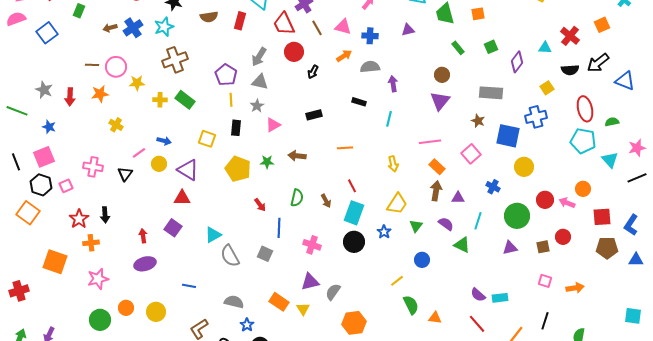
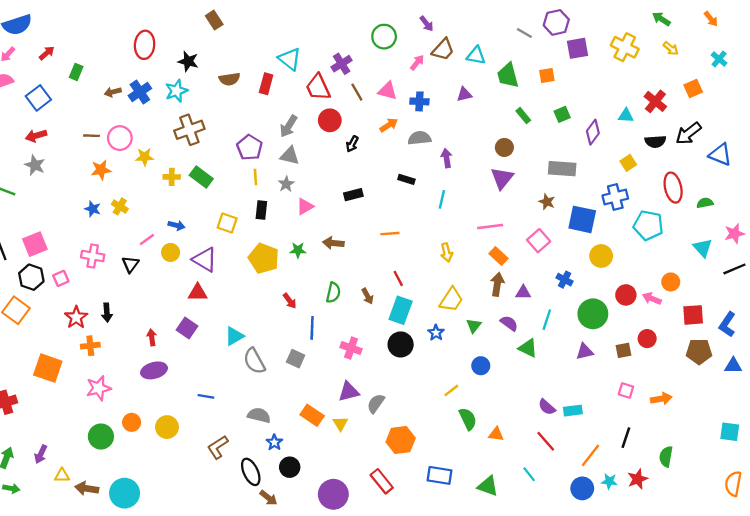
red arrow: (70, 97) -> (36, 136), moved, turned 72
blue star: (49, 127) -> (93, 209), moved
cyan pentagon: (583, 141) -> (648, 225), moved

